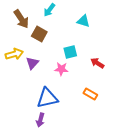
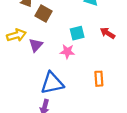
red arrow: (97, 63) -> (108, 33), moved
orange rectangle: (90, 94) -> (99, 79), turned 56

